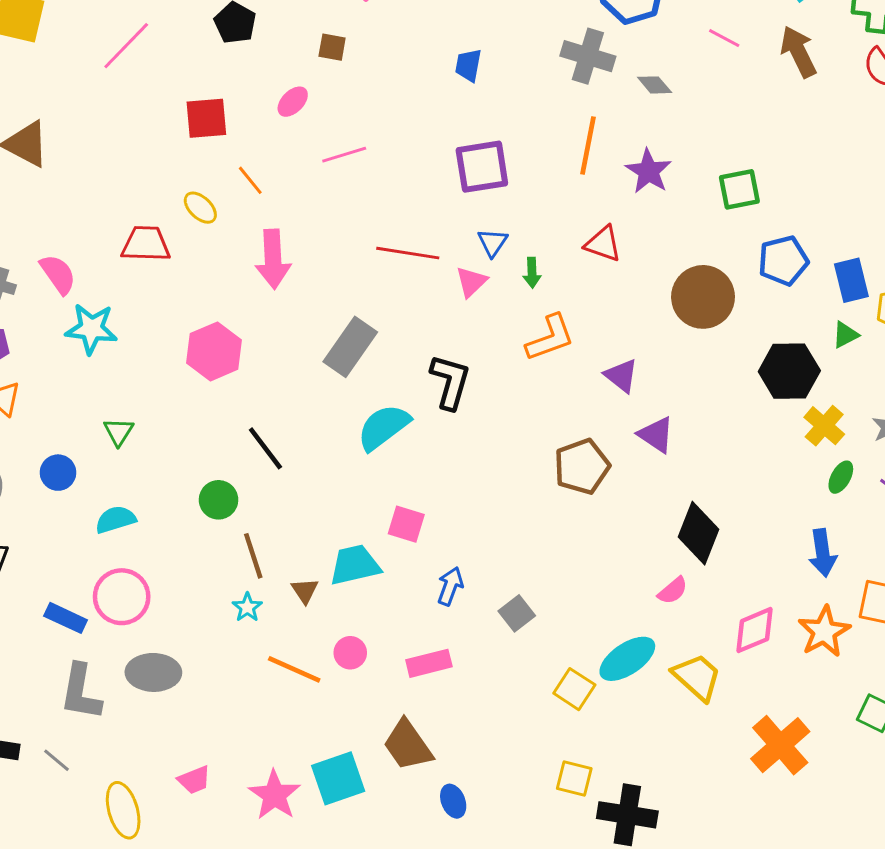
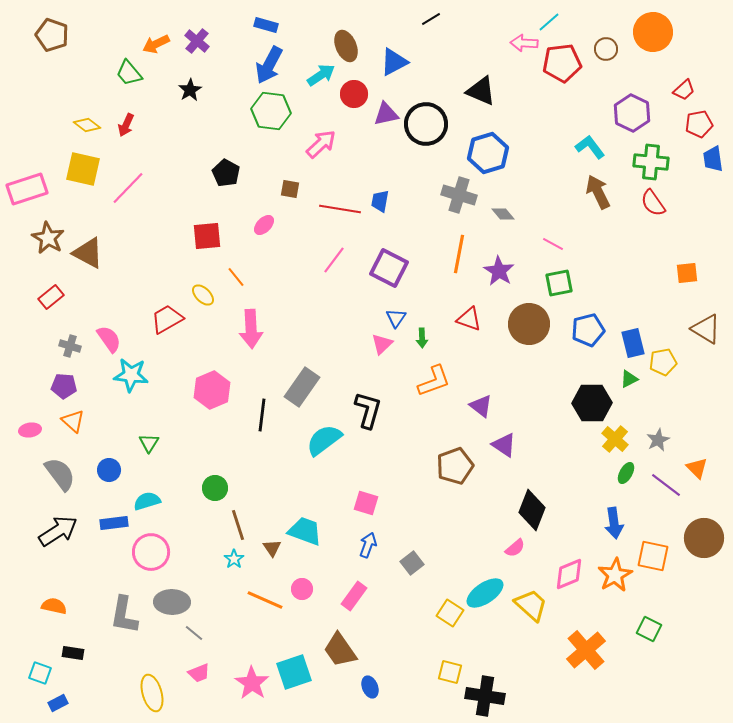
pink line: (724, 38) -> (553, 244), moved
pink line: (126, 46) -> (128, 188), moved
pink line: (344, 155) -> (334, 260), moved, turned -36
purple square: (482, 167) -> (389, 268), turned 36
red trapezoid: (146, 244) -> (167, 319), turned -32
red line: (408, 253) -> (340, 209), moved
brown circle: (703, 297) -> (529, 324), moved
black line: (265, 448) -> (262, 415), moved, turned 44
pink square: (406, 524) -> (366, 503), moved
cyan trapezoid: (355, 565) -> (305, 531), turned 33
blue rectangle: (66, 618) -> (114, 523), moved, turned -32
pink rectangle: (429, 663) -> (354, 596), turned -40
gray line: (56, 760) -> (194, 633), moved

